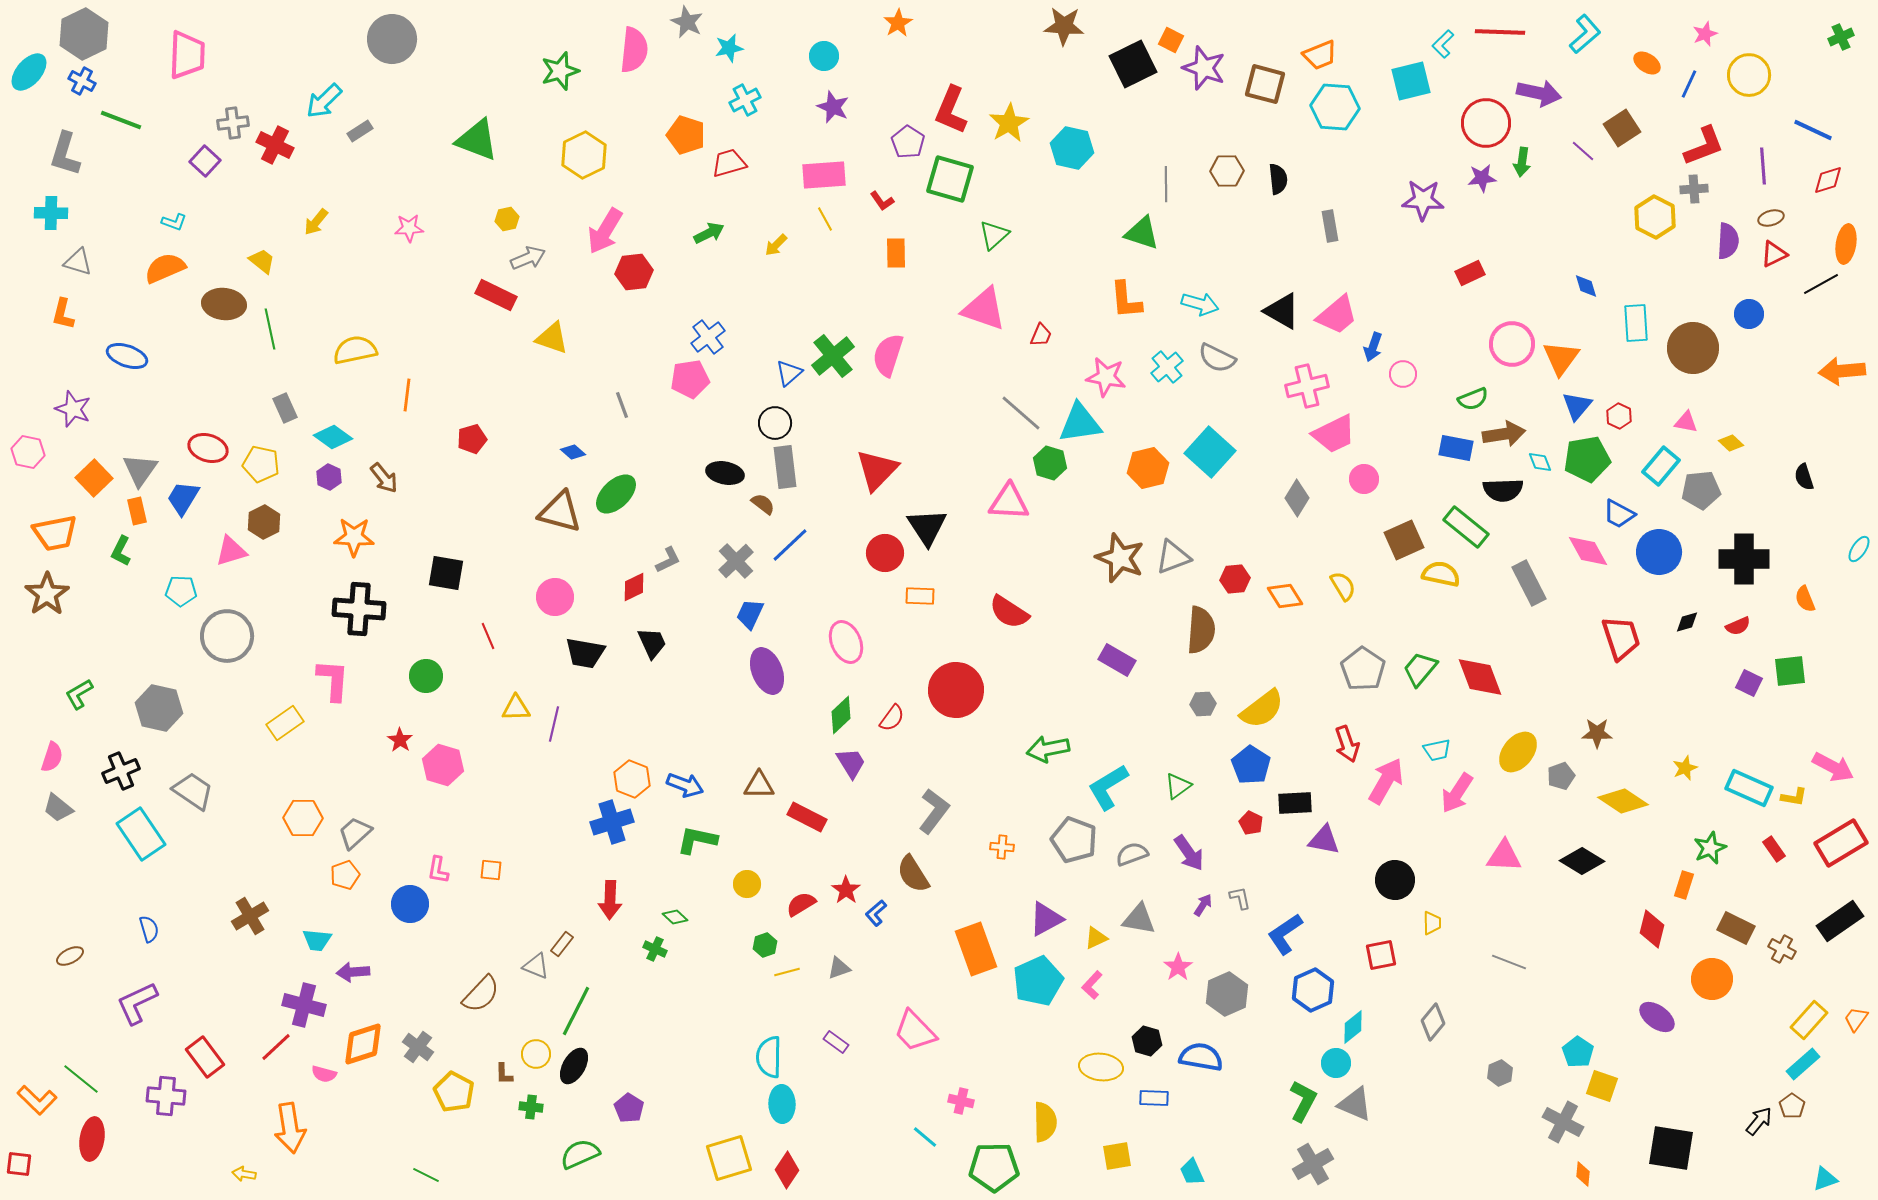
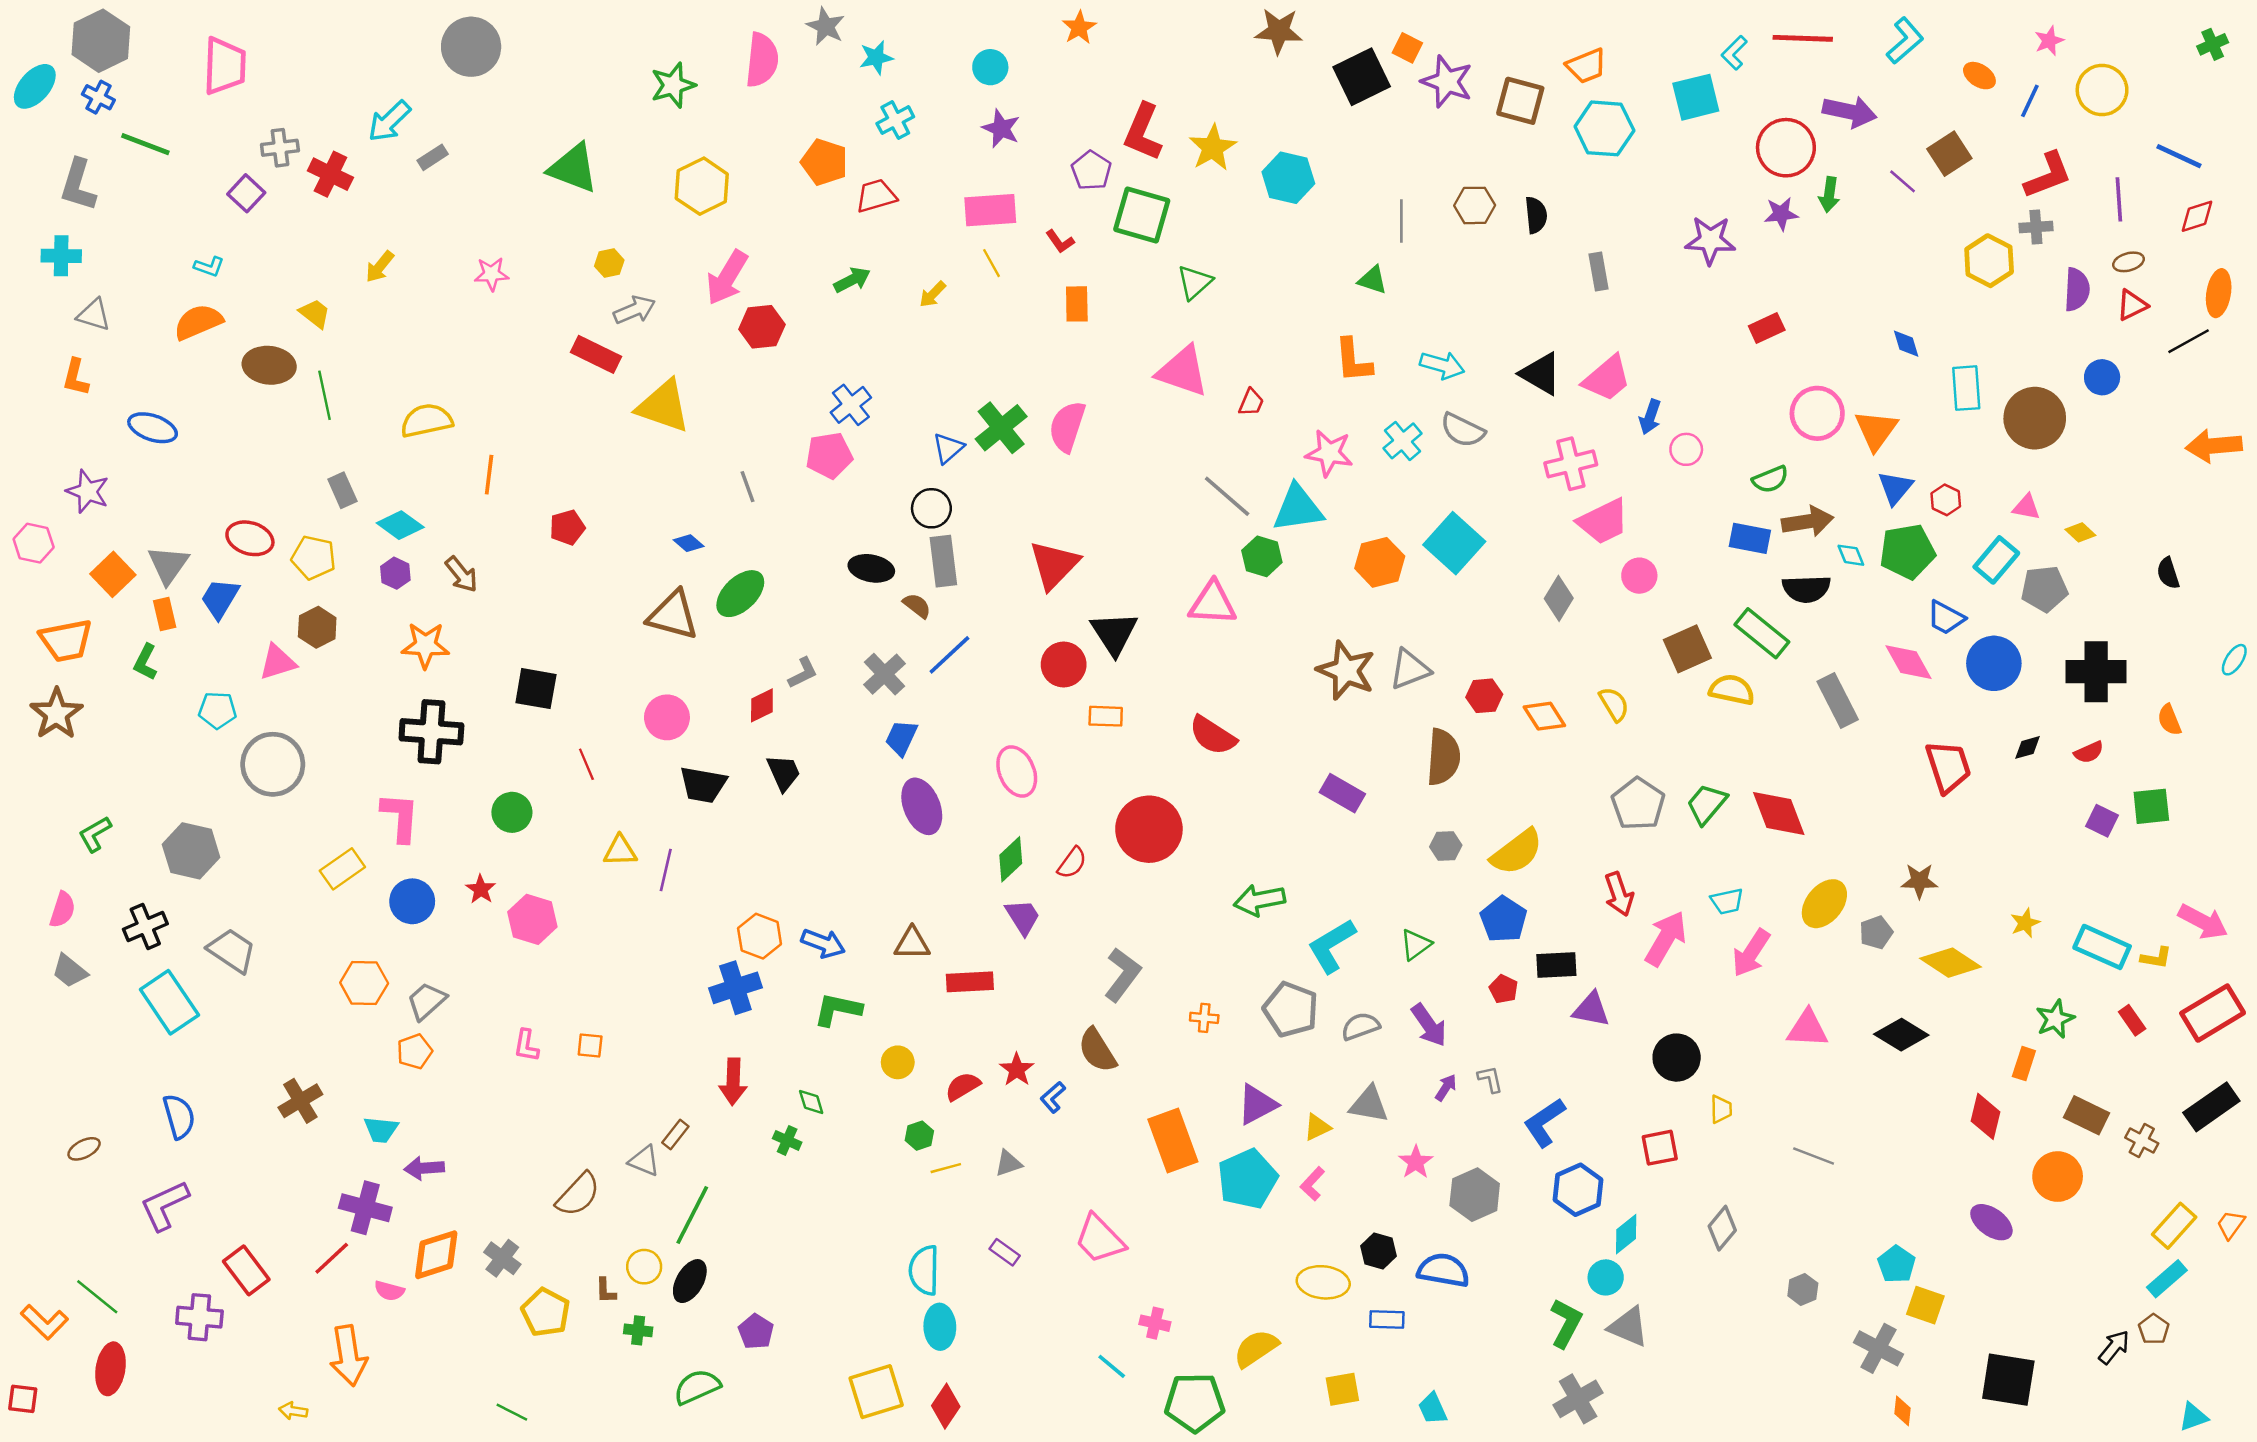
green triangle: (1142, 233) -> (1372, 280), size x0.7
yellow triangle: (552, 338) -> (663, 406), size x1.4
red rectangle: (807, 817) -> (970, 982), turned -30
blue circle: (410, 904) -> (412, 901), moved
green diamond: (675, 917) -> (811, 1102), turned 30
blue semicircle: (149, 929) -> (179, 1116), size x1.4
yellow semicircle: (1045, 1122) -> (1256, 1348), turned -123

